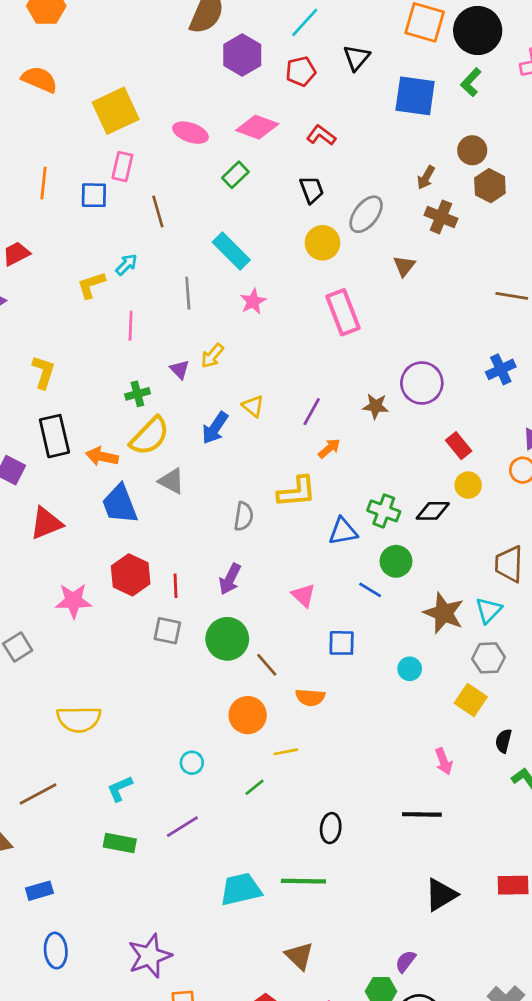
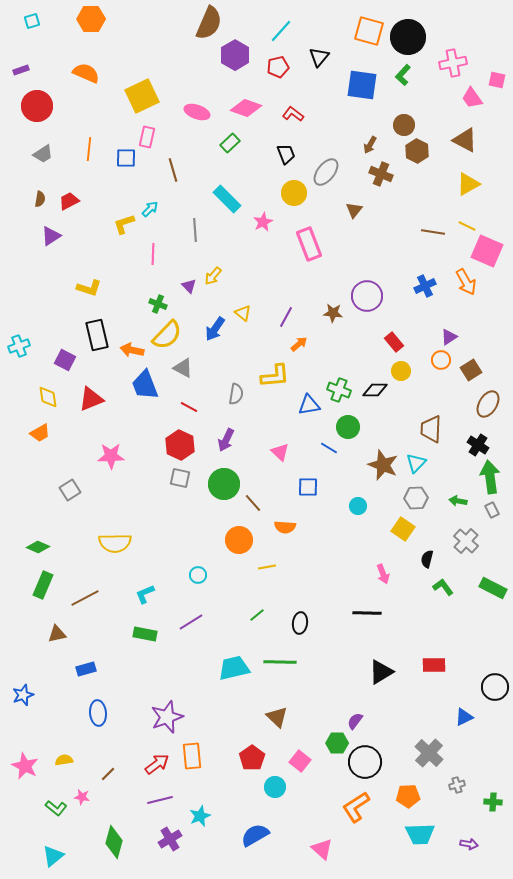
pink star: (253, 301) -> (263, 222), moved
yellow L-shape: (44, 372) -> (89, 288), turned 90
green cross: (137, 394) -> (158, 304), turned 36
red hexagon: (131, 575) -> (180, 445), moved
red line: (176, 586) -> (189, 407), moved, turned -60
green line: (254, 787) -> (257, 615), moved

